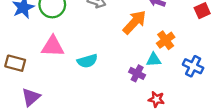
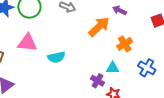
cyan triangle: (154, 60) -> (113, 68), moved
purple cross: (137, 73) -> (98, 81), moved

